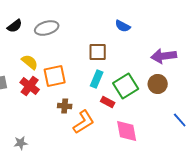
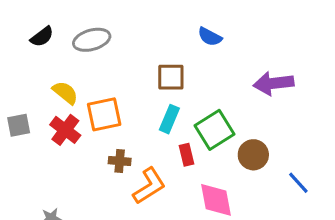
brown circle: (158, 84) -> (253, 155), moved
red rectangle: (108, 102) -> (186, 155), turned 48

